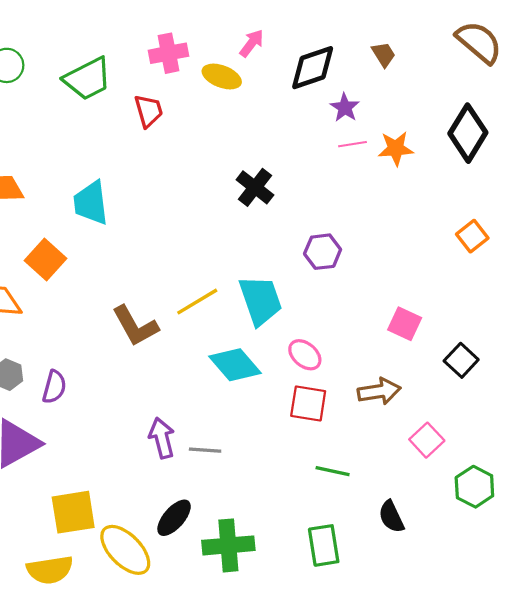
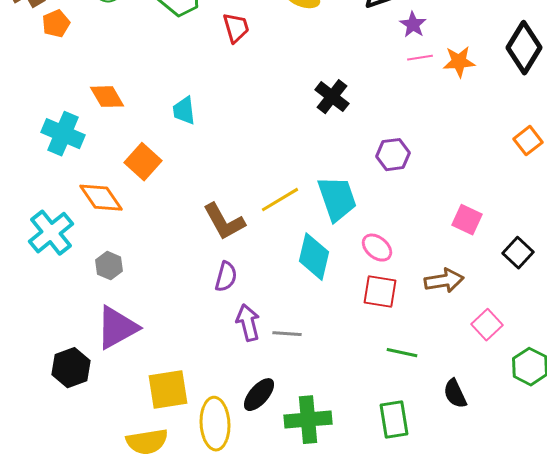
cyan trapezoid: (91, 203) -> (184, 111), size x0.7
cyan diamond: (235, 365) -> (314, 257), turned 54
purple semicircle: (54, 387) -> (226, 277), moved
yellow ellipse: (125, 550) -> (215, 424), turned 42

